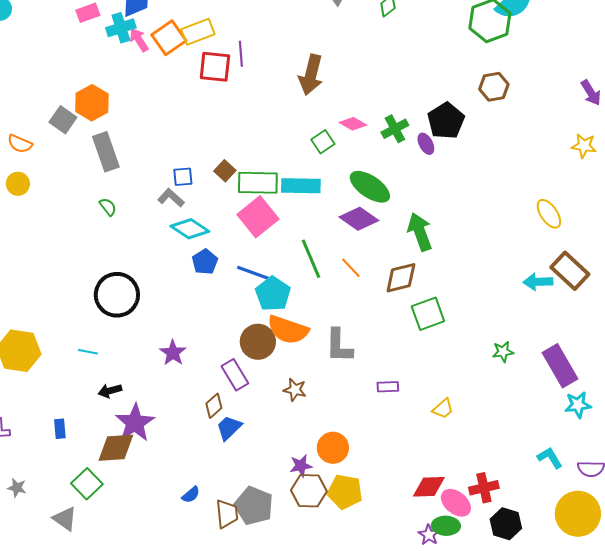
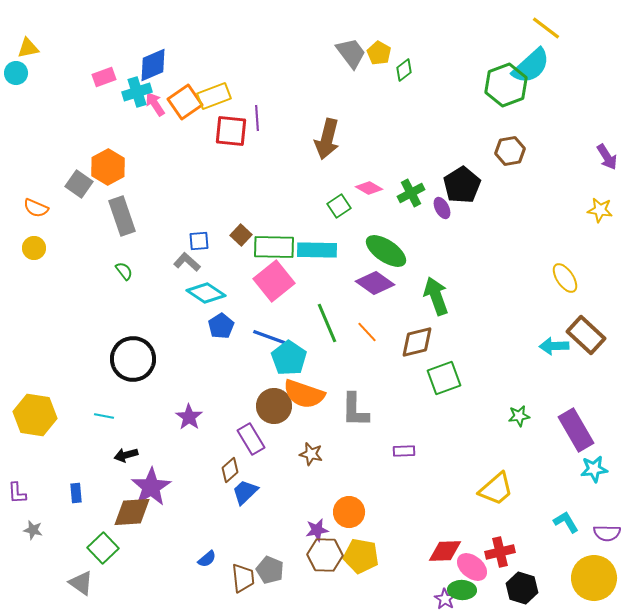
yellow trapezoid: (443, 409) -> (496, 489), moved, size x1.6
gray star: (17, 488) -> (33, 530), moved
gray pentagon: (254, 506) -> (270, 570), size x0.7

